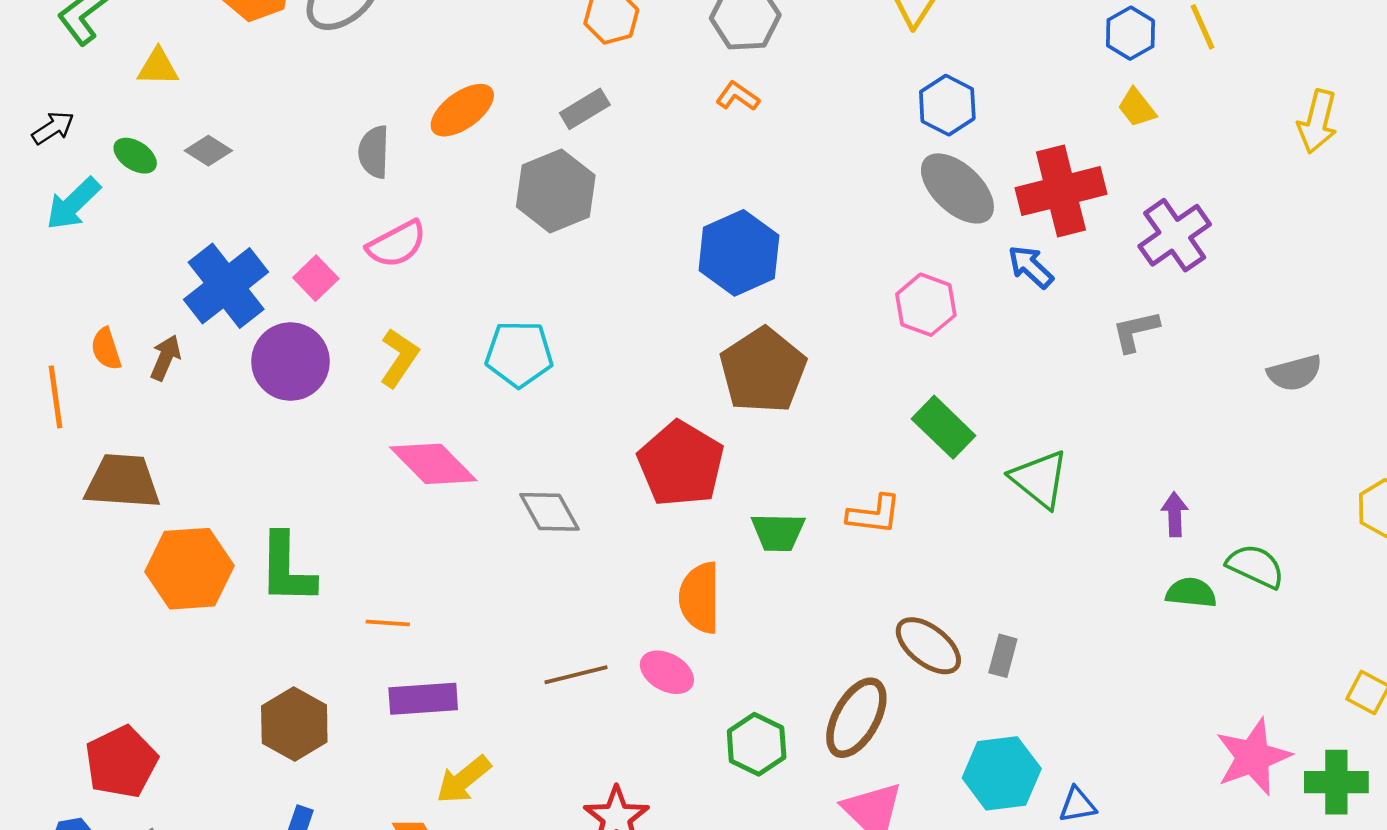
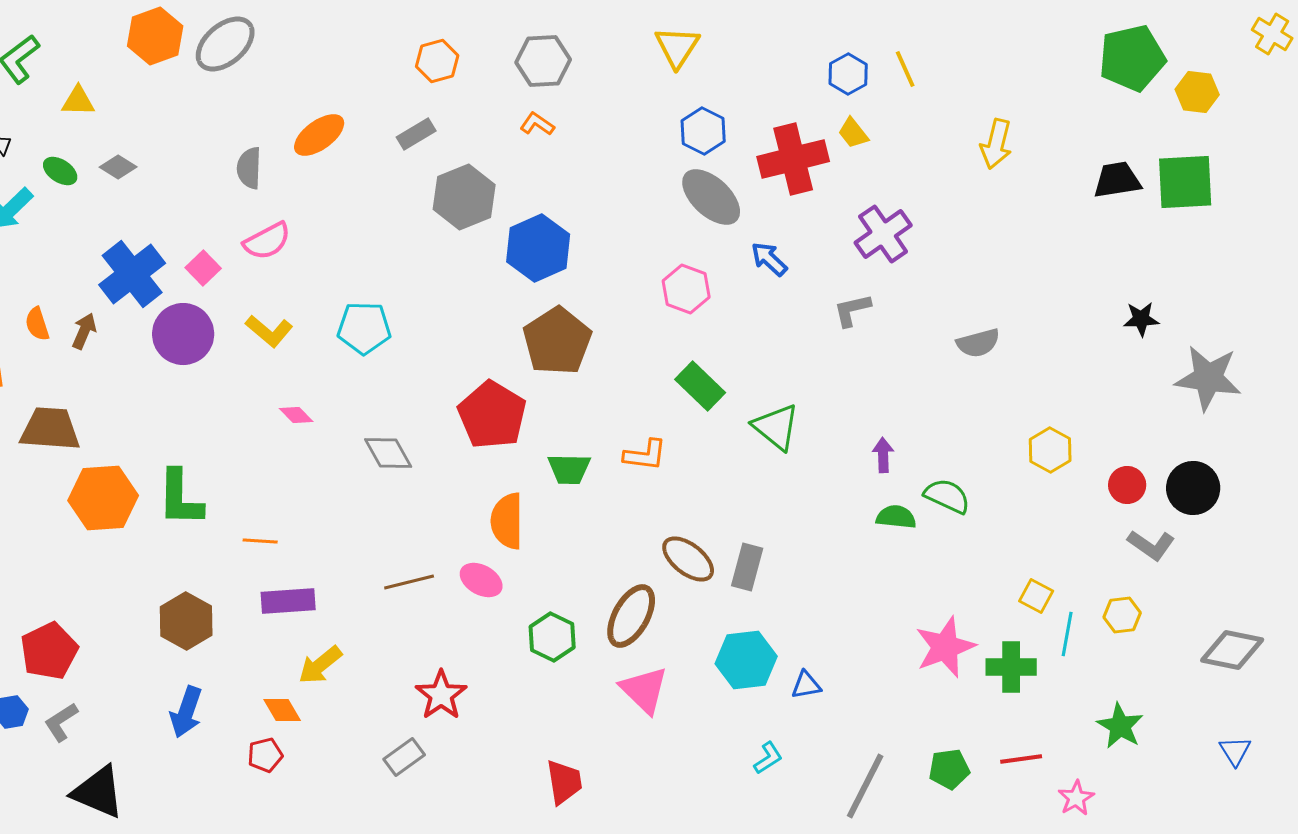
gray hexagon: (556, 191) -> (464, 197), moved
red cross: (1061, 191) -> (793, 159), moved
yellow L-shape: (399, 358) -> (269, 331), turned 96
pink diamond: (433, 464) -> (296, 415), size x0.5
gray rectangle: (1003, 656) -> (747, 567), size x1.4

